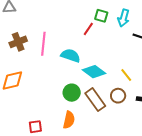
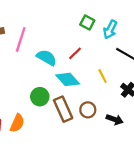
red line: (88, 29) -> (75, 53), moved
yellow line: (126, 75) -> (103, 76), moved
orange semicircle: (69, 120) -> (17, 123), moved

